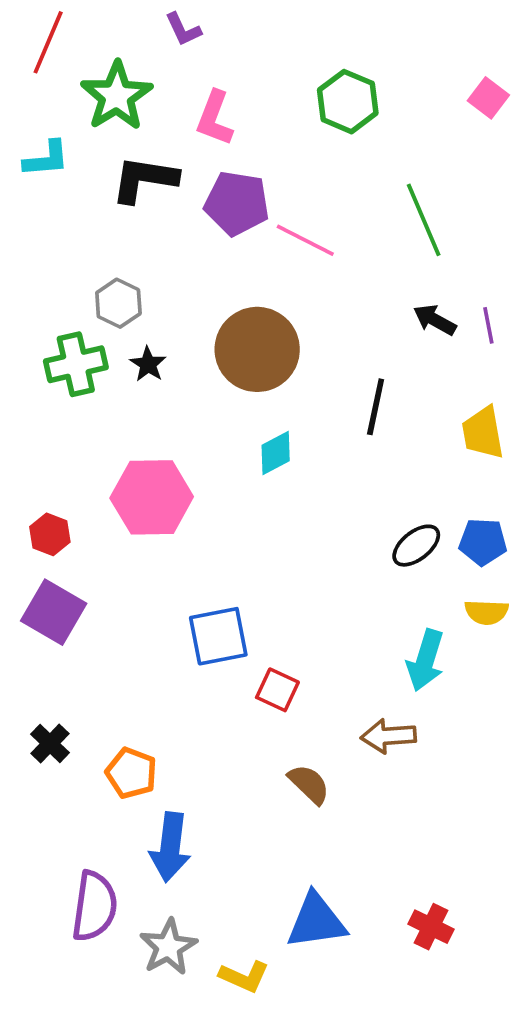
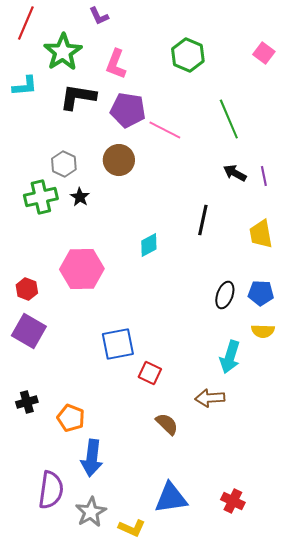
brown circle: (257, 349) -> (119, 160), moved, size x0.7
black ellipse: (416, 546) -> (225, 295), turned -32
black cross: (50, 743) -> (27, 402), turned 30

